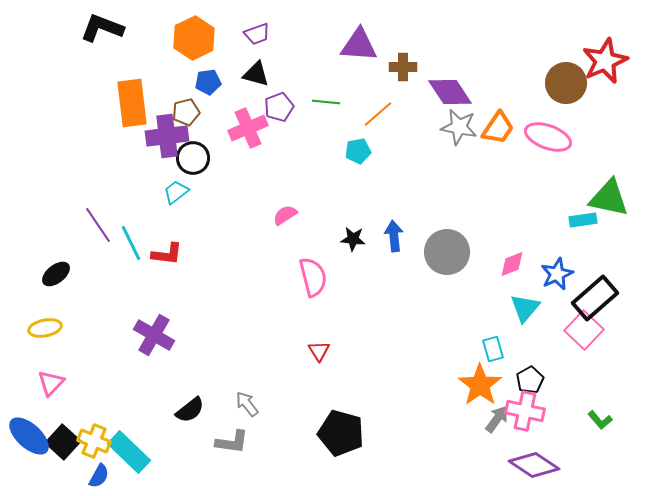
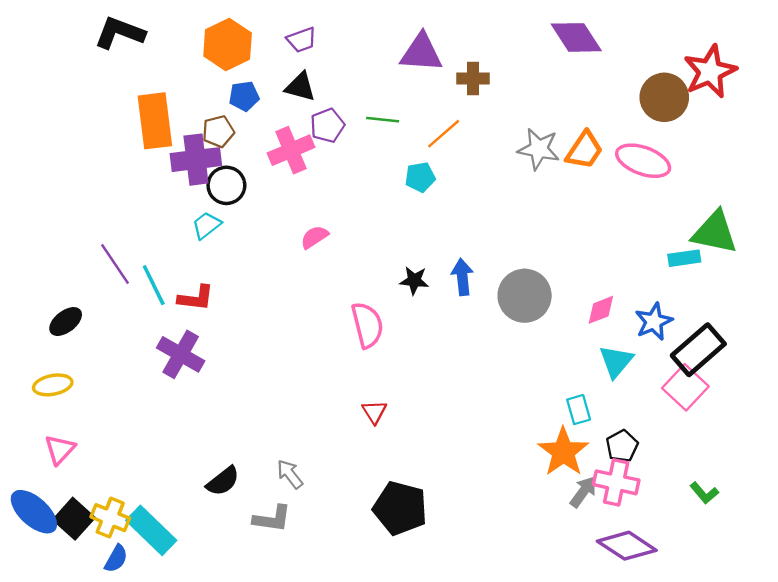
purple diamond: (450, 92) -> (576, 37), moved
pink semicircle: (285, 215) -> (314, 237), moved
purple cross: (154, 335) -> (181, 354), moved

